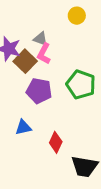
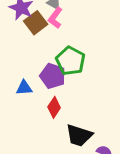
green pentagon: (81, 84) -> (70, 61), moved
purple pentagon: (39, 91) -> (53, 76), moved

